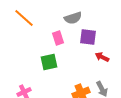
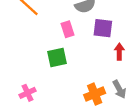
red arrow: (102, 57) -> (119, 52), turned 64

